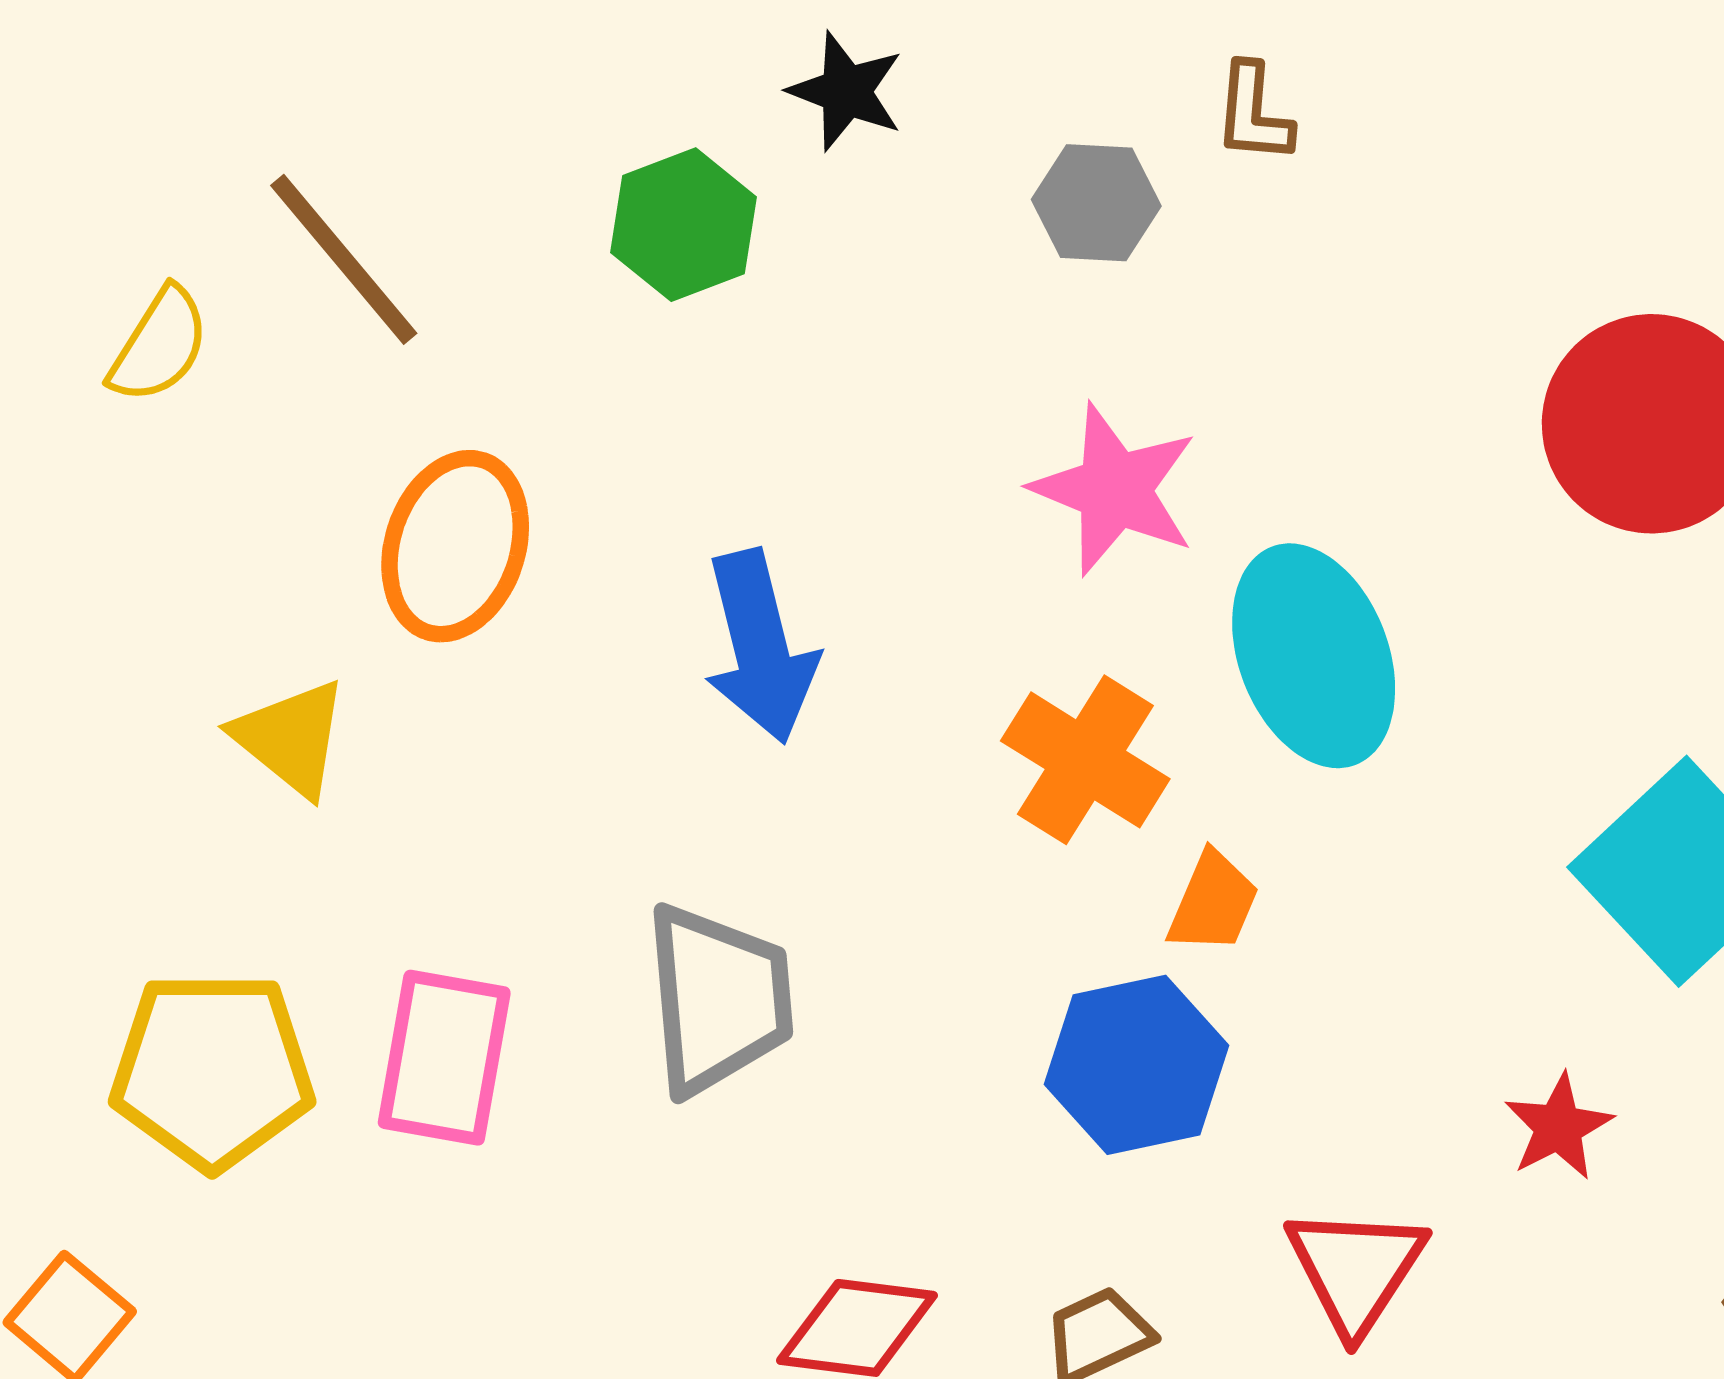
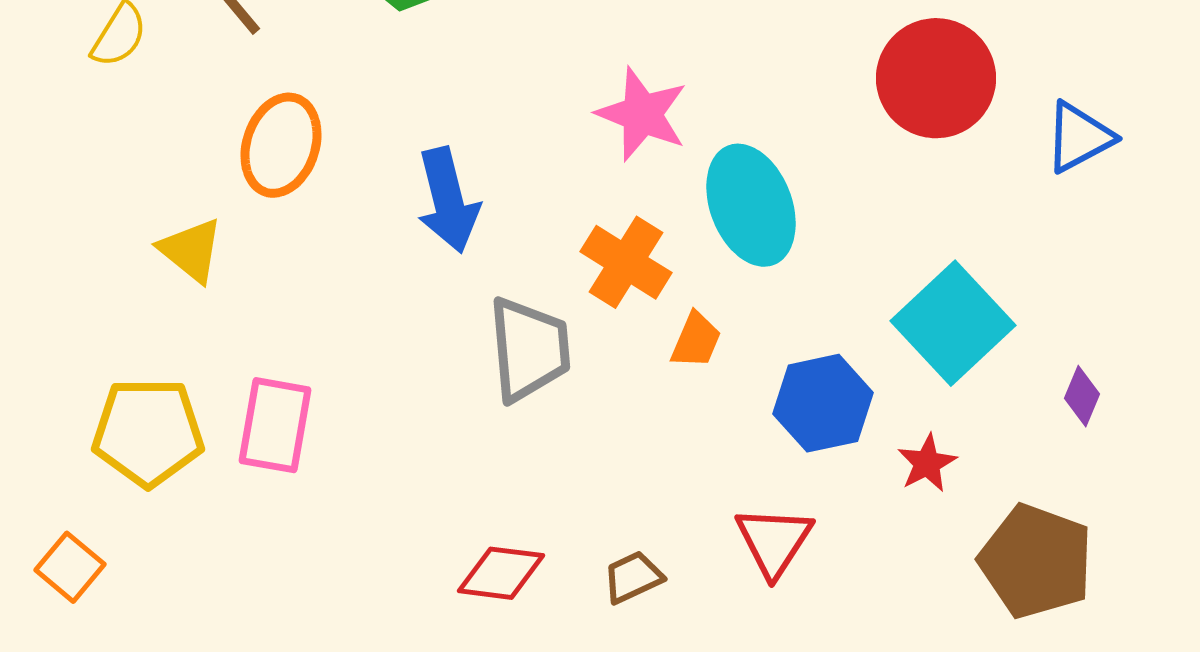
gray trapezoid: (718, 999) -> (529, 349), moved
blue hexagon: (1136, 1065) -> (823, 403), moved
red star: (1558, 1127) -> (927, 463), moved

